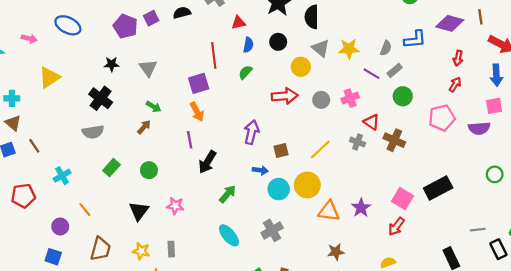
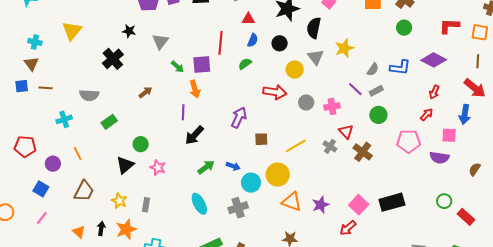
brown line: (480, 17) -> (478, 61), moved
yellow star: (349, 49) -> (344, 48), moved, turned -30
yellow triangle: (49, 77) -> (72, 31), turned -30
pink square: (494, 106) -> (449, 135), moved
green arrow: (154, 107) -> (177, 67), moved
gray semicircle: (93, 132) -> (89, 95), moved
brown line: (34, 146) -> (46, 88), turned -64
green circle: (149, 170) -> (141, 144), moved
blue arrow: (260, 170) -> (233, 166), moved
cyan circle: (279, 189) -> (251, 183), moved
red pentagon: (23, 196) -> (25, 147), moved

